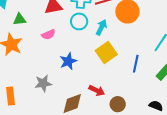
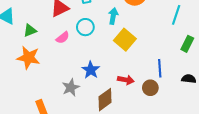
cyan circle: (79, 21) -> (85, 27), moved
blue star: (68, 61) -> (91, 70), moved
blue line: (136, 64) -> (160, 68), moved

